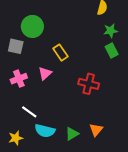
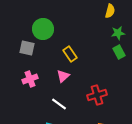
pink triangle: (45, 73) -> (63, 76), moved
red cross: (89, 84) -> (97, 95), moved, turned -30
white line: (29, 112) -> (59, 104), moved

